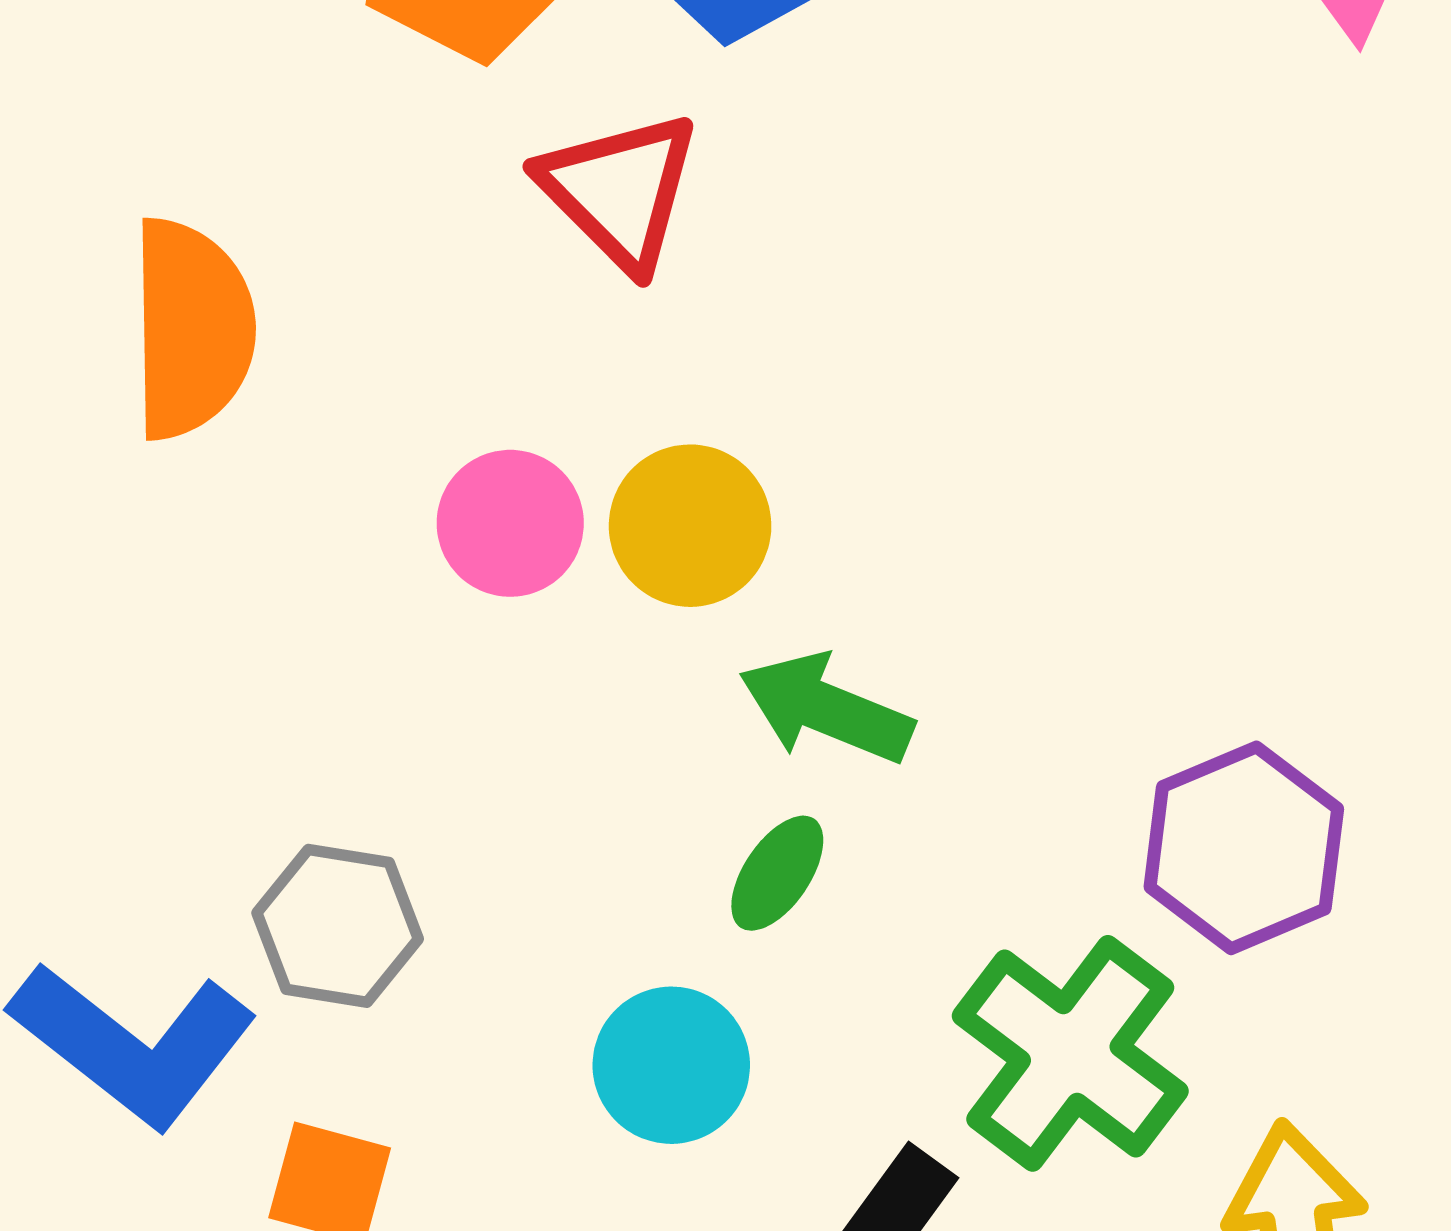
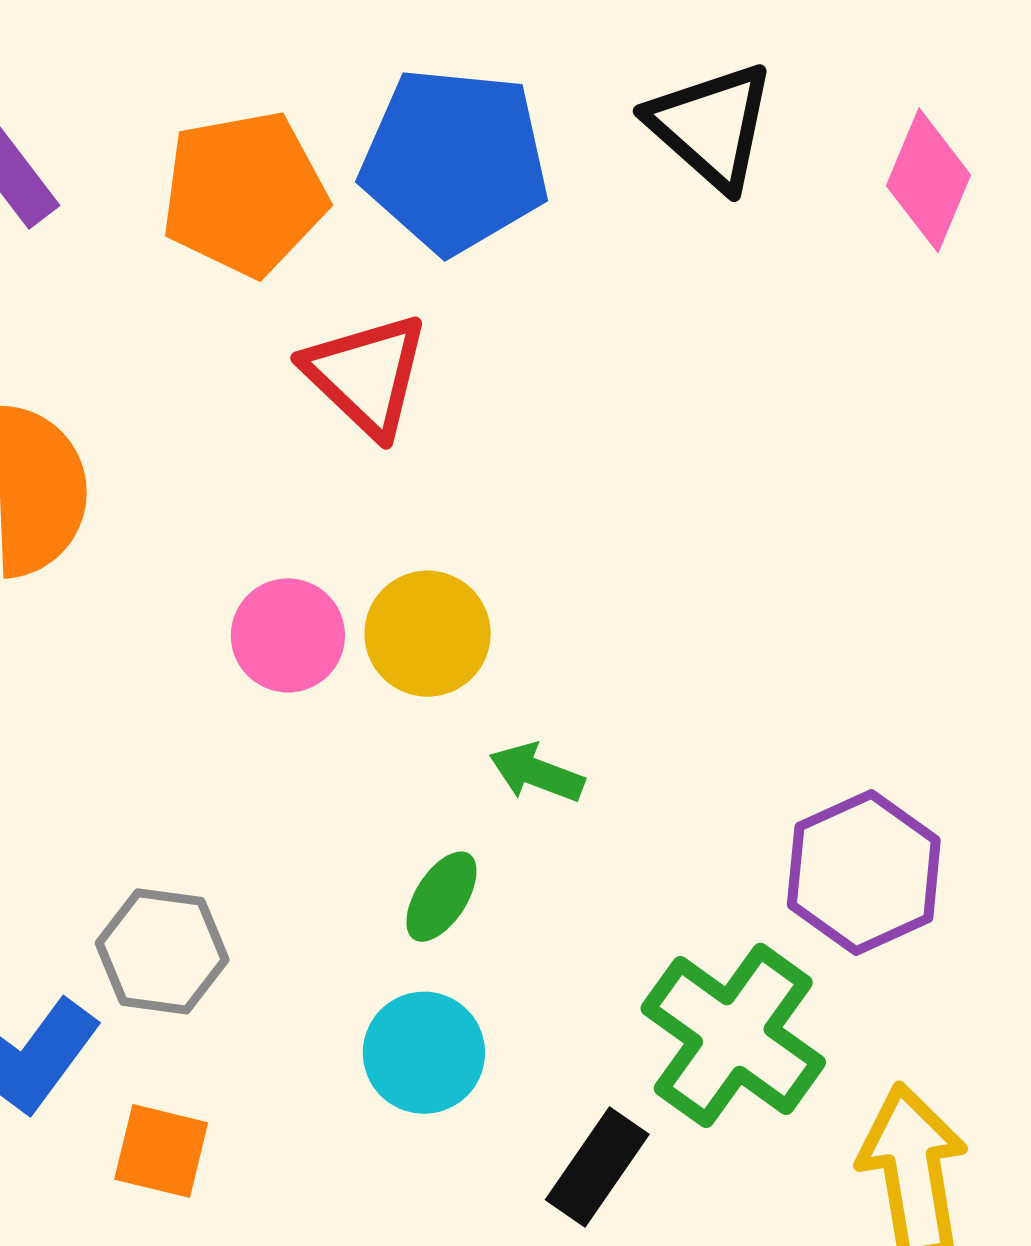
green arrow: (826, 709) -> (537, 773), size x0.7
green ellipse: (777, 873) -> (441, 897), moved

